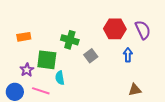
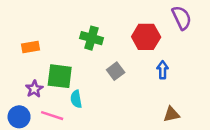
purple semicircle: (143, 30) -> (182, 18), moved
green cross: (70, 40) -> (91, 38), moved

